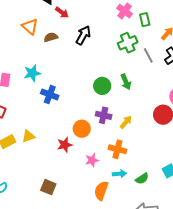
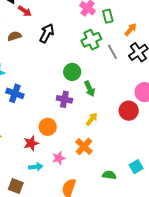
green arrow: (126, 82) -> (90, 89), moved
green circle: (102, 86) -> (72, 72), moved
purple cross: (104, 115) -> (64, 99), moved
orange cross: (117, 149) -> (84, 146), turned 30
cyan arrow: (119, 174) -> (36, 167), moved
green semicircle: (142, 179) -> (109, 175), turned -136

